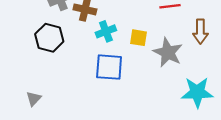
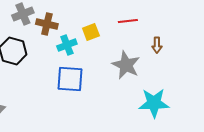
brown arrow: (200, 31) -> (157, 45), size x0.7
yellow square: (138, 38) -> (91, 32), moved, turned -30

